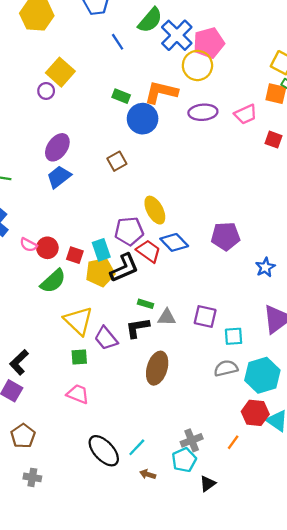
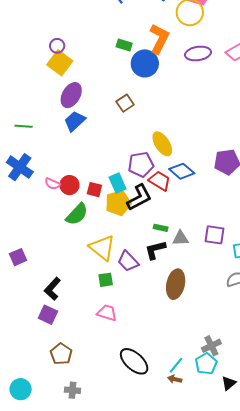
yellow square: (60, 72) -> (60, 63), moved
orange L-shape: (161, 92) -> (159, 39), turned 108
cyan line: (137, 447) -> (176, 365), moved

